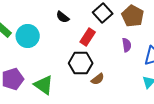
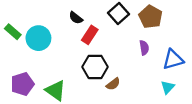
red rectangle: (88, 37) -> (90, 35), moved

